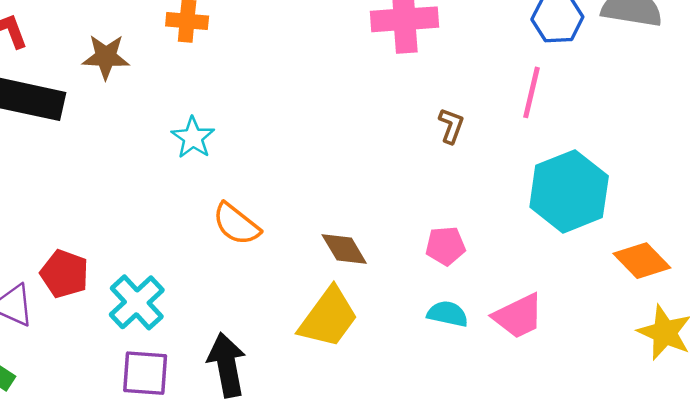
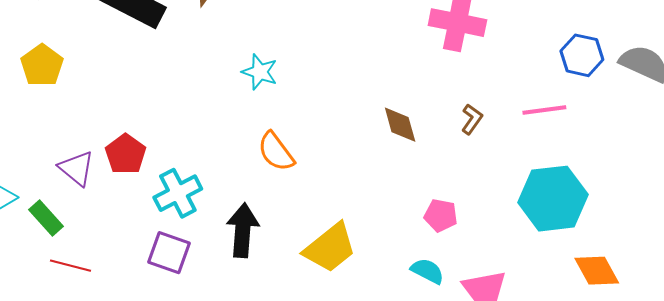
pink line: (532, 92) -> (544, 110), turned 54
cyan star: (193, 138) -> (260, 72), turned -30
brown diamond: (344, 249) -> (400, 125), moved
black arrow: (227, 365) -> (243, 230), moved

